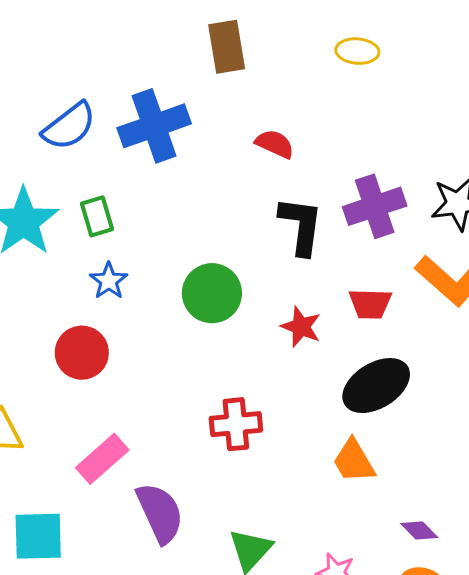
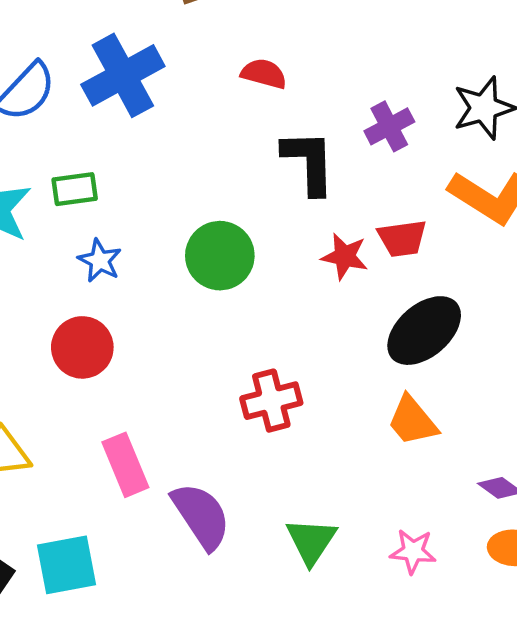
purple cross: (375, 206) -> (389, 126), size x0.7
green rectangle: (97, 216) -> (75, 189), turned -72
red star: (301, 327) -> (345, 256), moved
pink rectangle: (102, 459) -> (125, 465), turned -62

